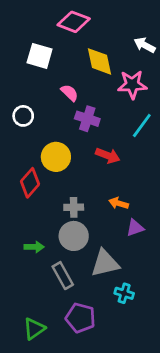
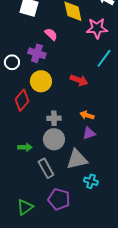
white circle: (23, 116) -> (12, 62), moved
purple cross: (87, 119) -> (37, 53), moved
purple triangle: (135, 228) -> (89, 133), moved

